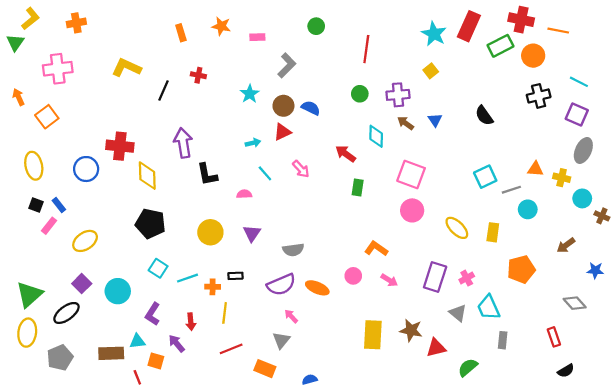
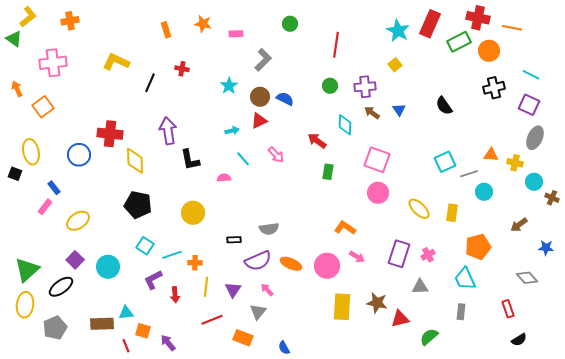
green triangle: (15, 43) -> (14, 39), turned -30
black square: (36, 205) -> (15, 174), moved
purple triangle: (252, 233) -> (233, 290), moved
black rectangle: (235, 276) -> (234, 240), moved
pink circle: (353, 276) -> (327, 266), moved, size x1.6
cyan trapezoid: (488, 307) -> (465, 279), moved
gray triangle: (458, 313) -> (420, 287), turned -42
purple L-shape: (153, 314) -> (153, 280), moved, turned 30
purple arrow: (177, 343) -> (168, 343), moved
blue semicircle: (310, 379) -> (284, 348), turned -104

